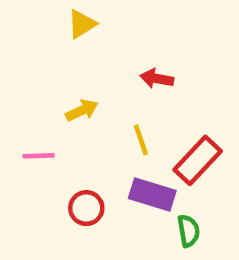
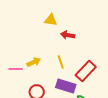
yellow triangle: (82, 24) -> (51, 20), moved, turned 40
yellow arrow: (82, 110) -> (34, 62), moved

